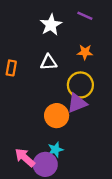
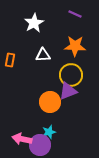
white star: (51, 25) -> (34, 23), moved
orange star: (85, 52) -> (75, 46), size x1.5
pink arrow: (25, 158) -> (22, 139), turned -30

